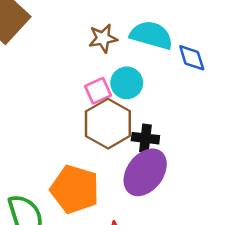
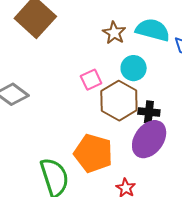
brown star: (103, 38) -> (114, 33), turned -30
pink square: (98, 91) -> (91, 80), moved

